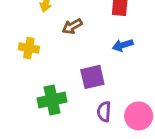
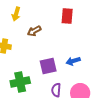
blue arrow: (123, 45) -> (73, 61), moved

